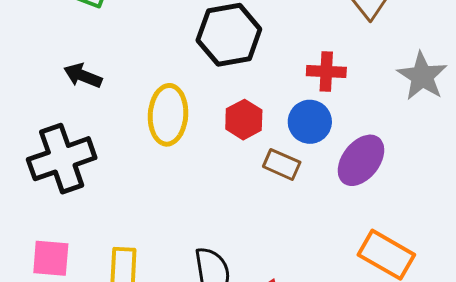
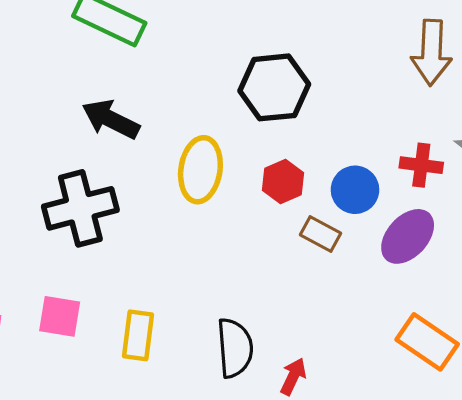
red cross: (326, 72) -> (421, 165), moved
black arrow: (83, 76) -> (111, 119), size x1.4

